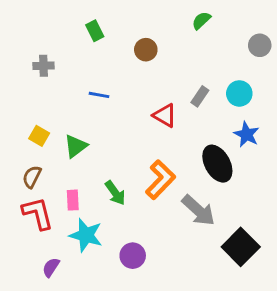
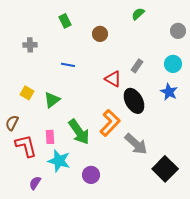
cyan circle: (239, 93) -> (173, 64), moved
black ellipse: (217, 164) -> (134, 101), moved
brown semicircle: (32, 177) -> (12, 123), moved
green arrow: (115, 193) -> (79, 132), size x1.5

